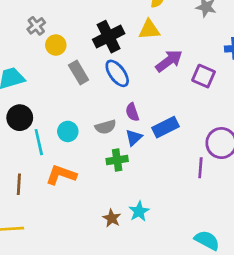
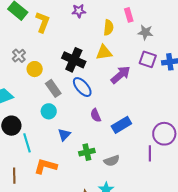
black cross: (109, 37) -> (74, 60), turned -35
purple square: (204, 76) -> (148, 59), moved
gray semicircle: (106, 127) -> (112, 161), moved
cyan circle: (68, 131) -> (49, 111), moved
blue triangle: (134, 138) -> (64, 135), moved

